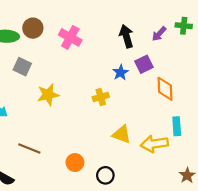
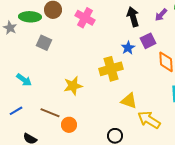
yellow star: (48, 95) -> (73, 86), moved
yellow cross: (101, 97) -> (111, 69), size x1.6
yellow arrow: (154, 144) -> (149, 120), moved, turned 40
orange circle: (75, 163) -> (69, 125), moved

